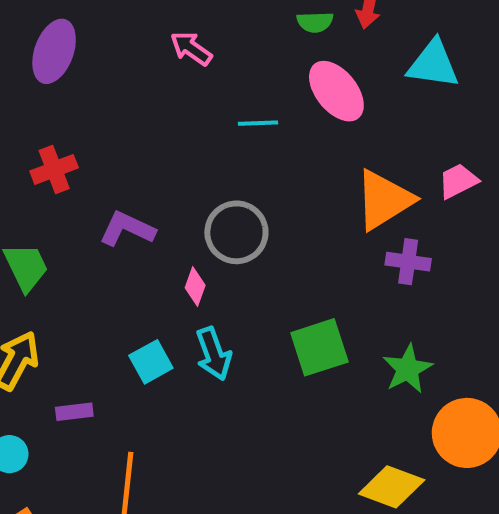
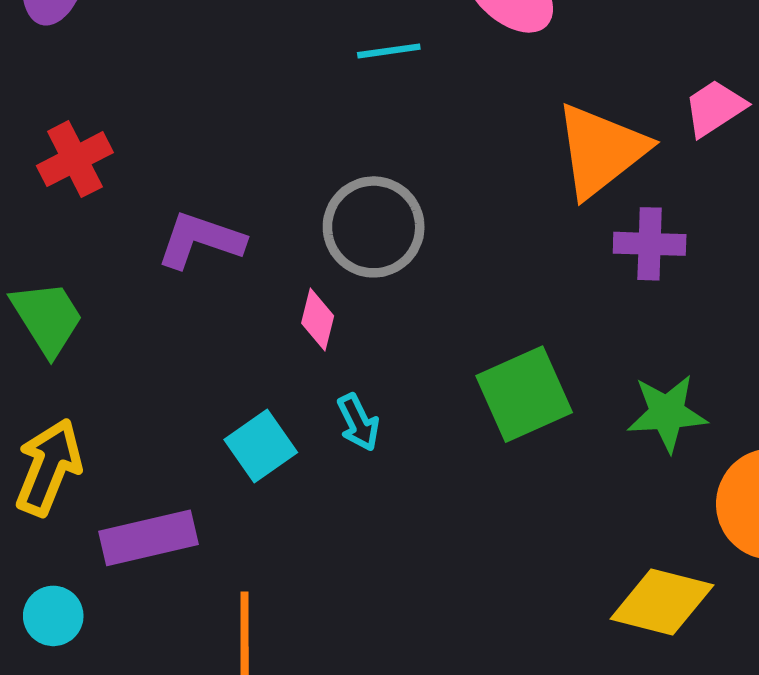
cyan arrow: (214, 354) -> (358, 422), size x0.7
green star: (408, 369) -> (667, 413), turned 30
purple rectangle: (74, 412) -> (148, 538), size x1.6

